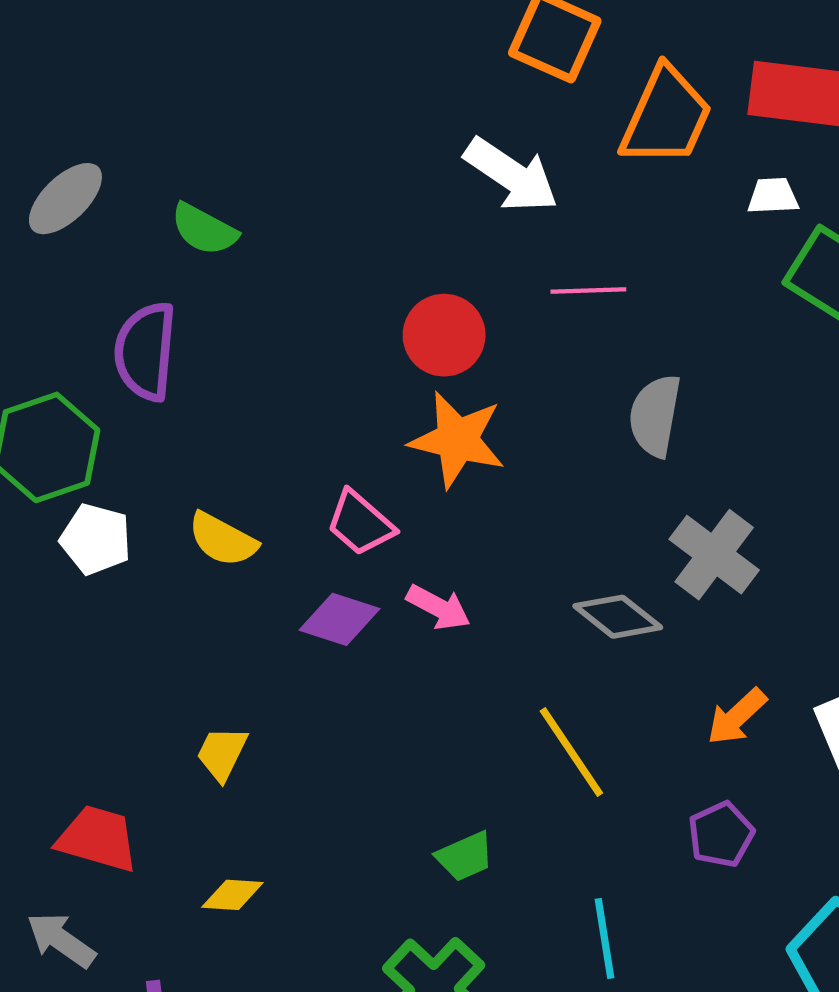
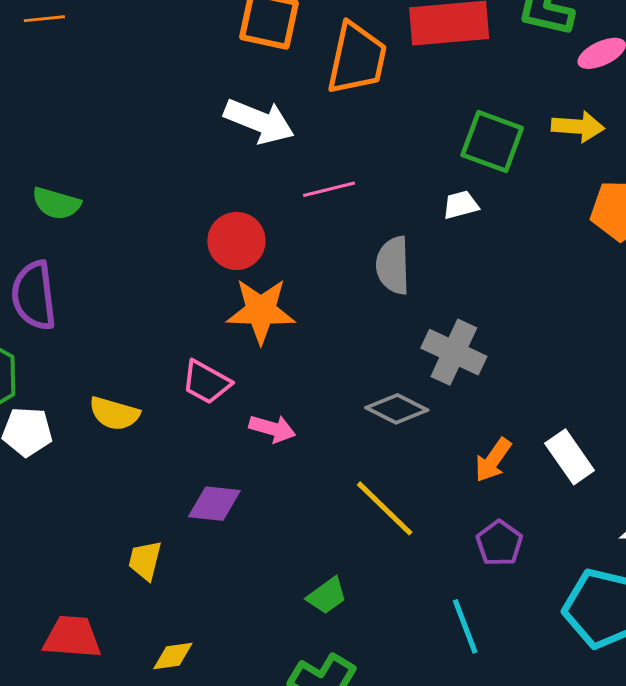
white trapezoid: (773, 196) -> (461, 205), moved
purple diamond: (340, 619) -> (214, 504), moved
cyan line: (605, 939) -> (465, 626), moved

